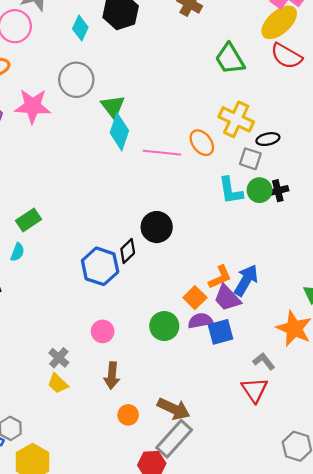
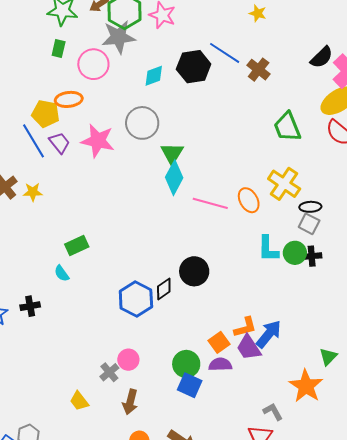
cyan diamond: (80, 28) -> (154, 76), turned 35
gray square: (250, 159) -> (309, 224), moved
cyan semicircle: (17, 252) -> (62, 273), turned 114
blue square: (220, 332) -> (190, 385), moved, turned 30
gray cross: (59, 358) -> (109, 372), moved

